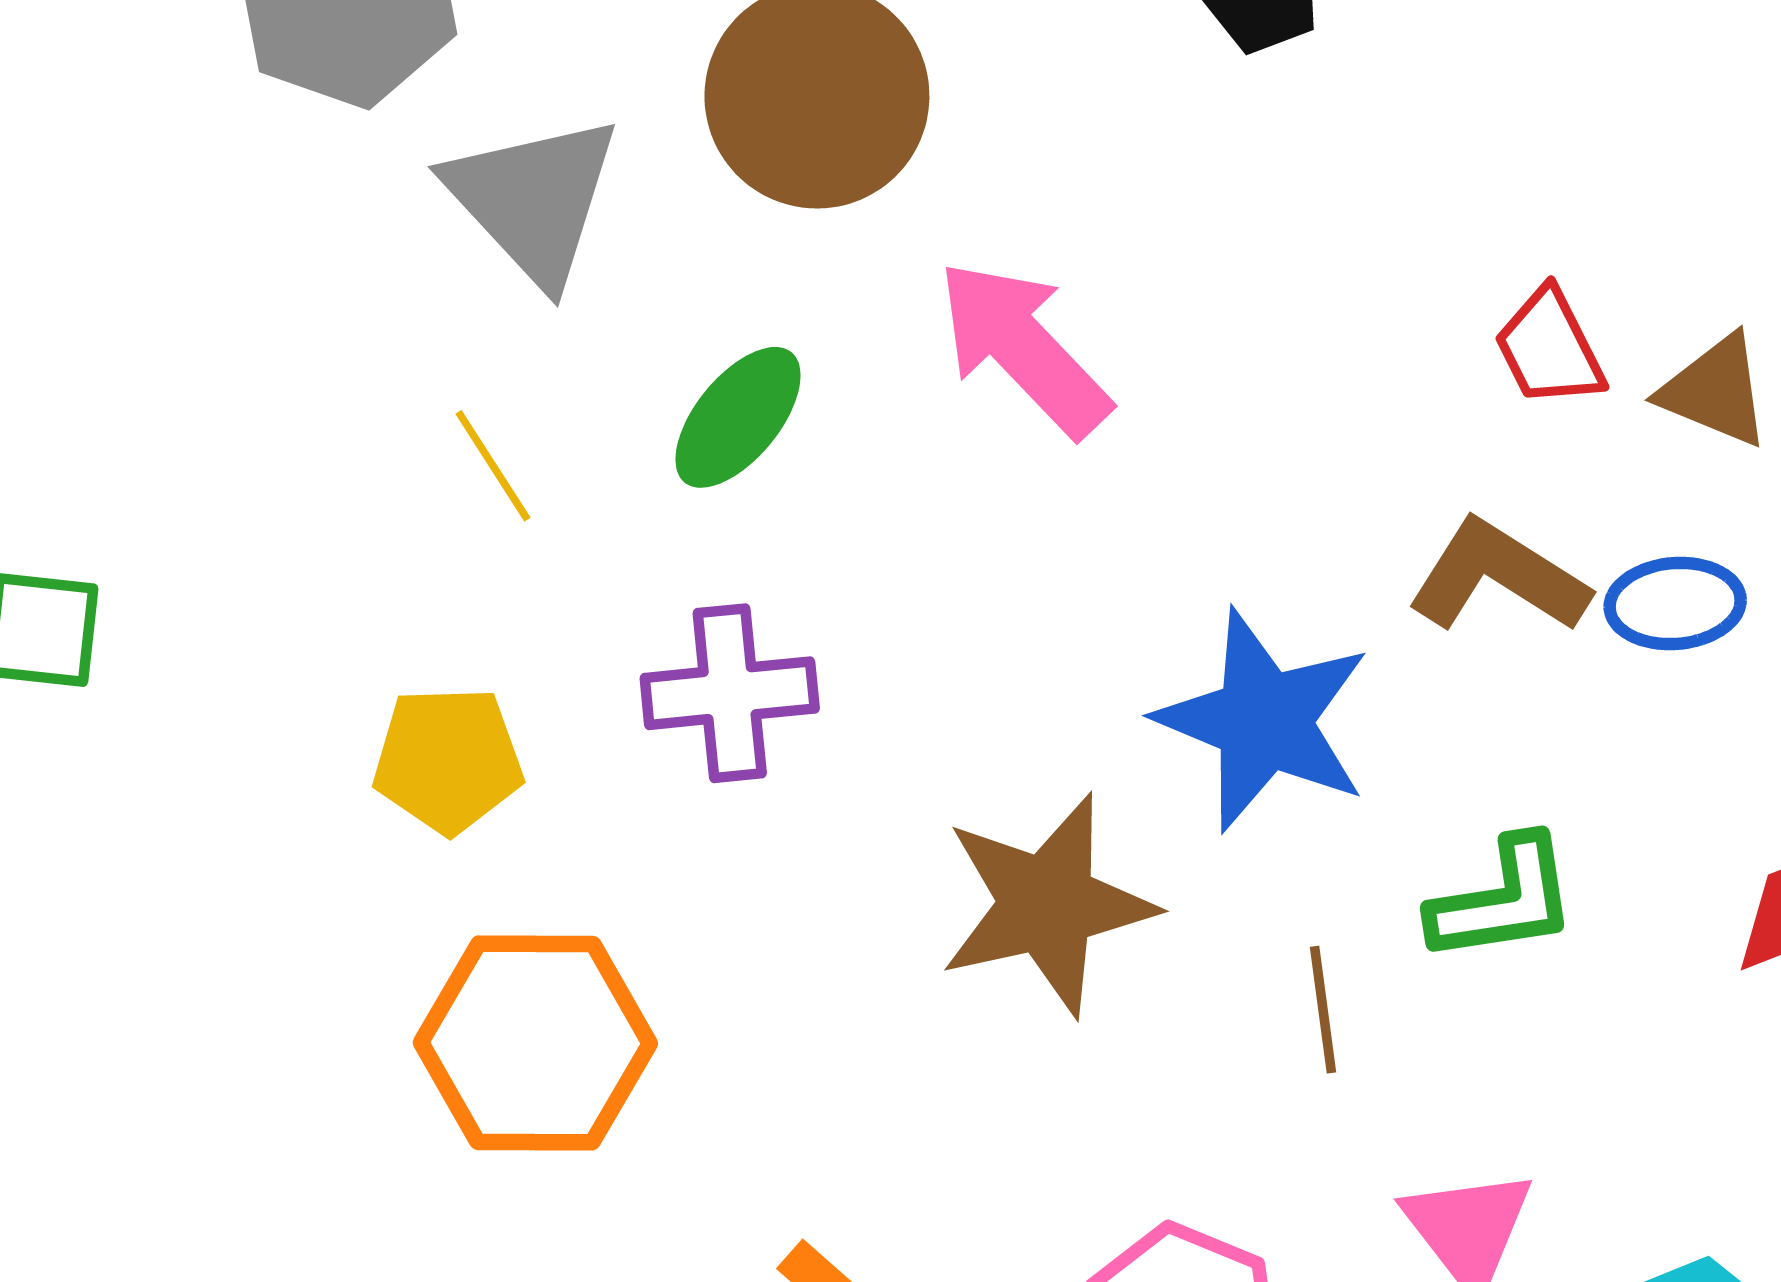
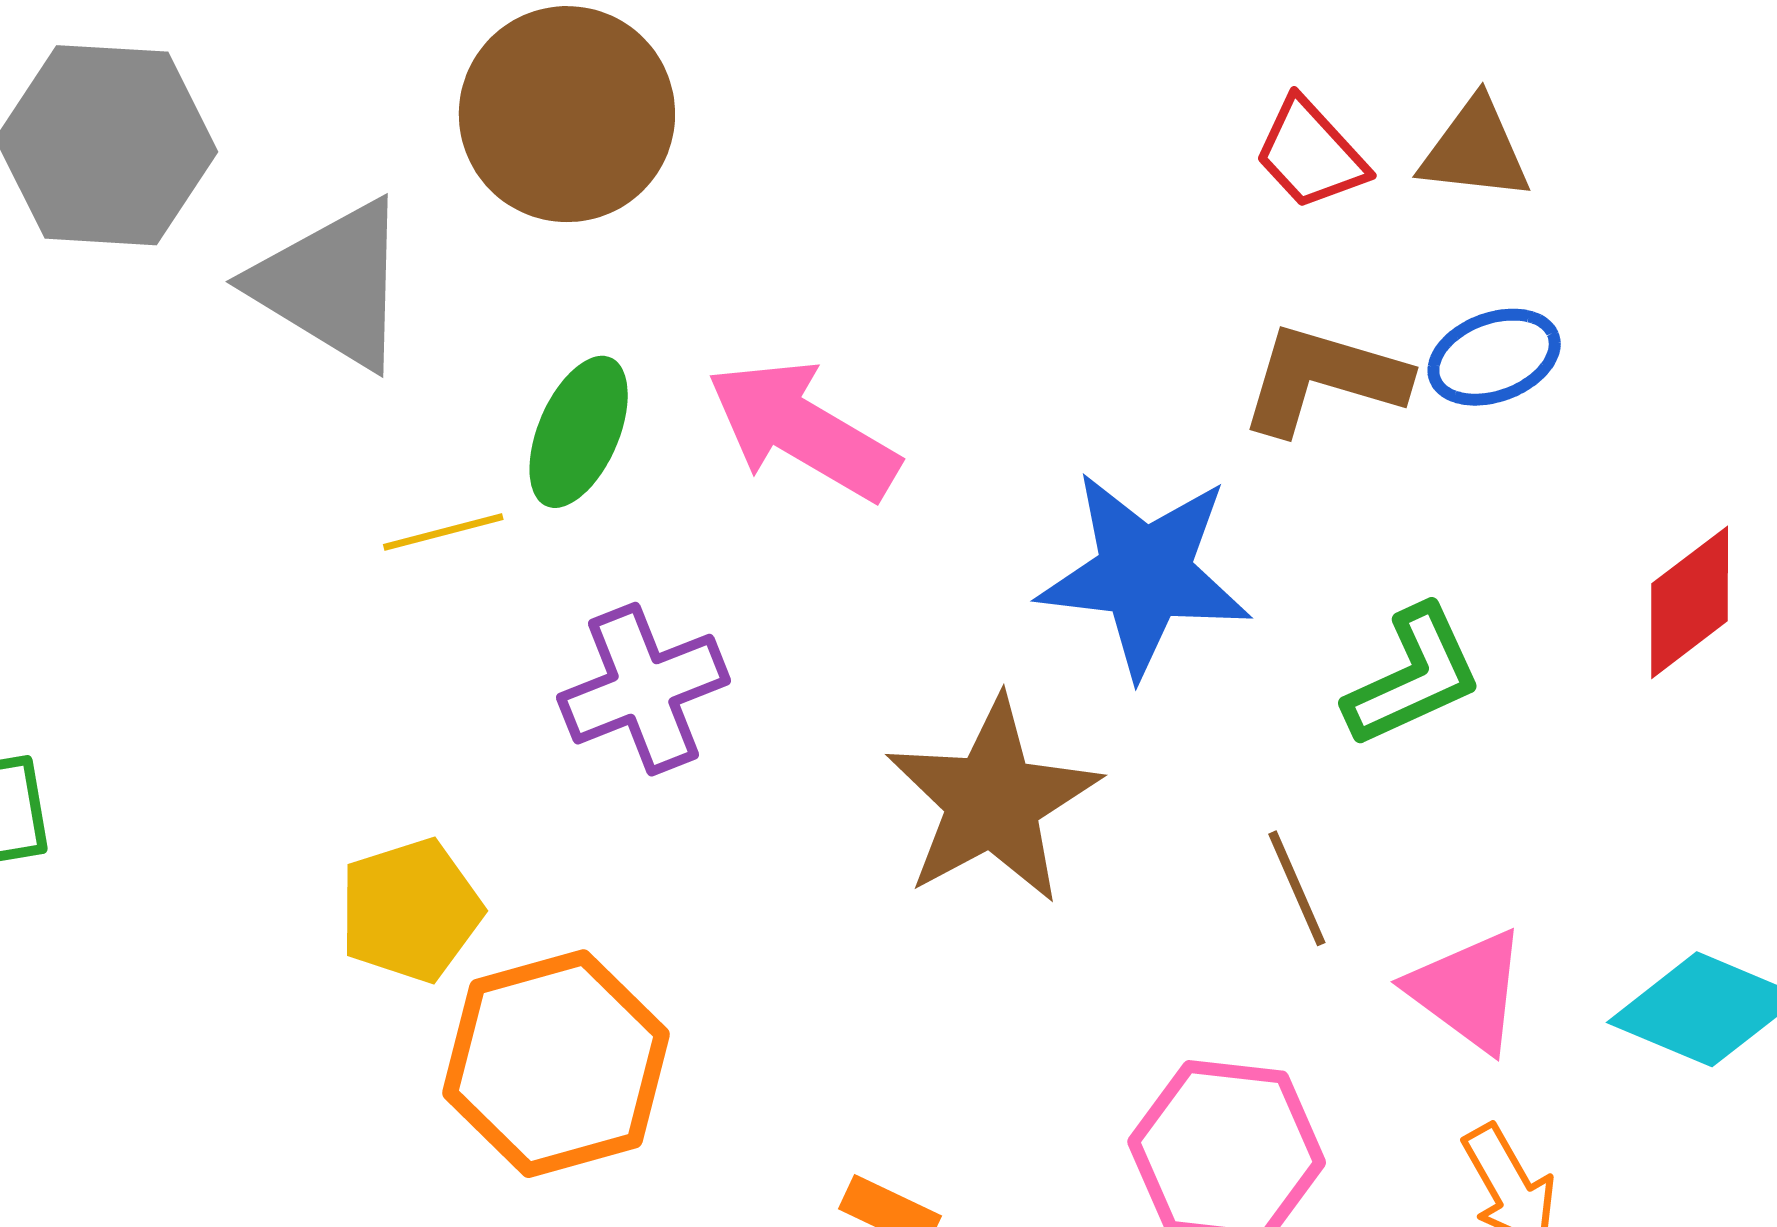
pink arrow: (1023, 348) -> (803, 430), moved
yellow line: (493, 466) -> (443, 532), moved, turned -56
yellow pentagon: (448, 760) -> (410, 910), moved
brown line: (1323, 1010) -> (1297, 888), moved

